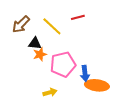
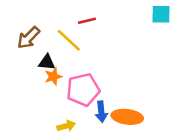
red line: (78, 17) -> (87, 21), moved
blue arrow: (85, 73) -> (101, 112), moved

